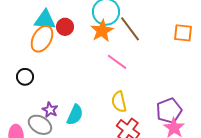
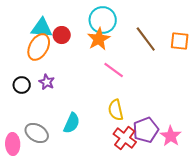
brown line: (130, 29) -> (146, 39), moved
purple star: (50, 110) -> (47, 82), moved
purple pentagon: (169, 111) -> (146, 130), moved

